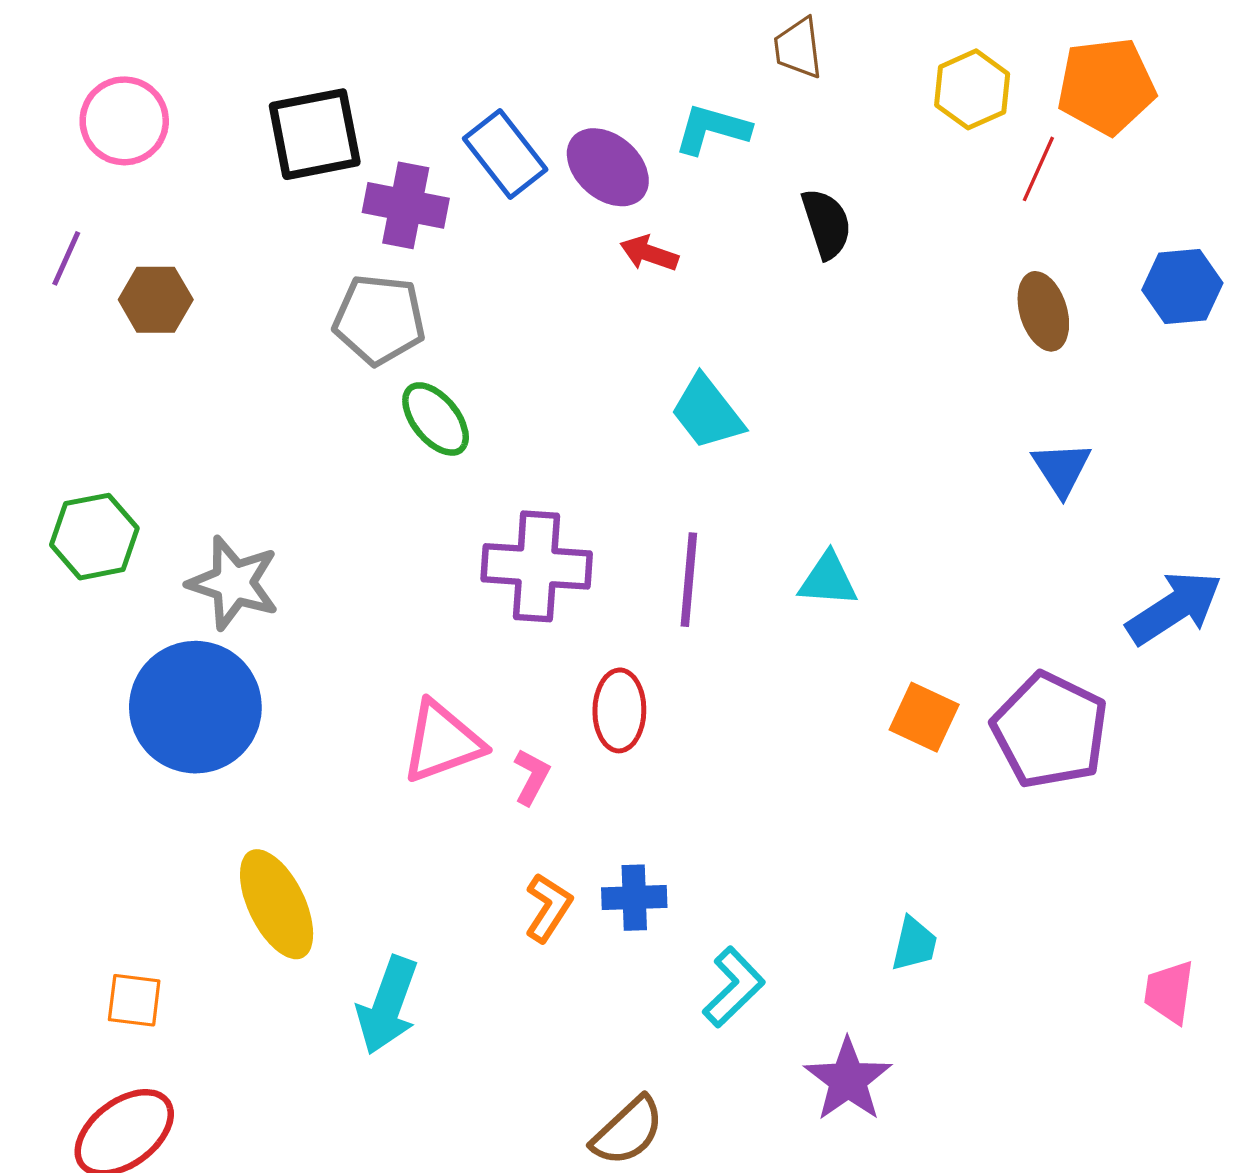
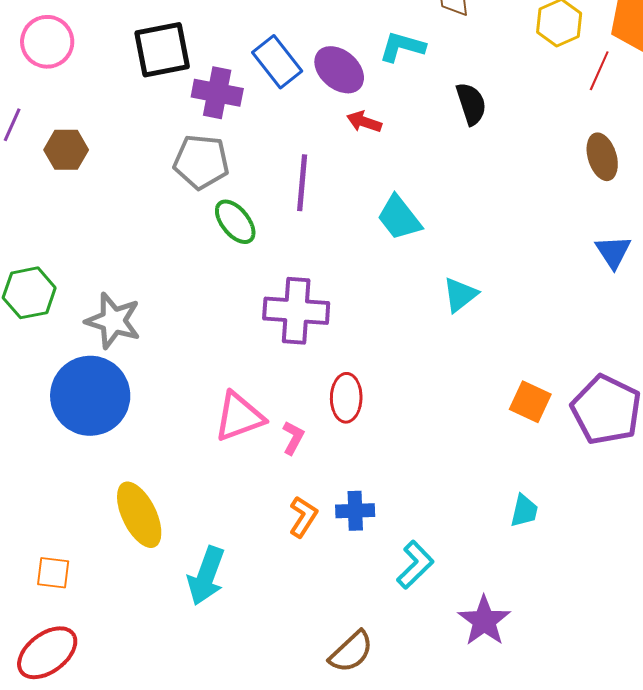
purple line: (689, 580) -> (302, 183), moved
cyan triangle: (828, 580) -> (460, 295), moved, turned -42
cyan trapezoid: (914, 944) -> (524, 511), moved

